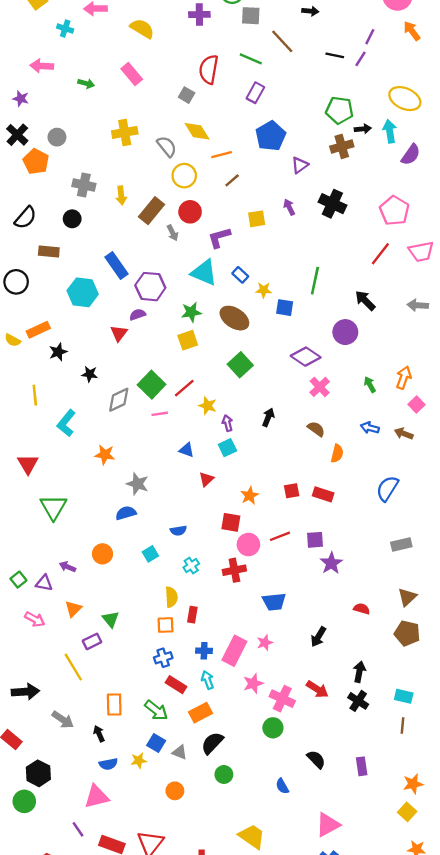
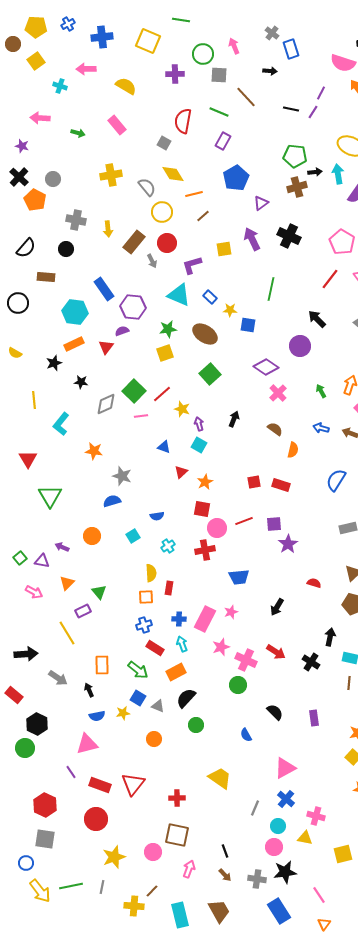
purple arrow: (289, 207) -> (252, 239), size x1.6
green line: (315, 281) -> (271, 289), moved
orange rectangle: (38, 330) -> (74, 344), moved
cyan square: (227, 448) -> (199, 445), turned -35
orange star: (250, 495) -> (205, 482), moved
black arrow: (359, 672) -> (330, 637), moved

